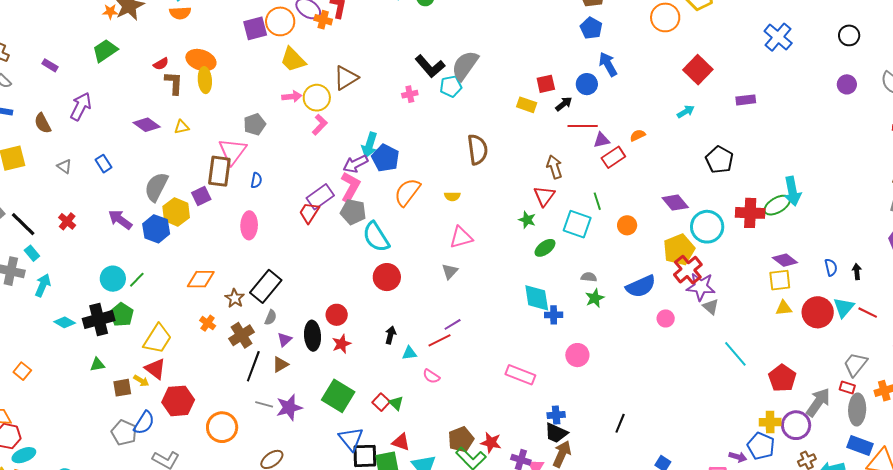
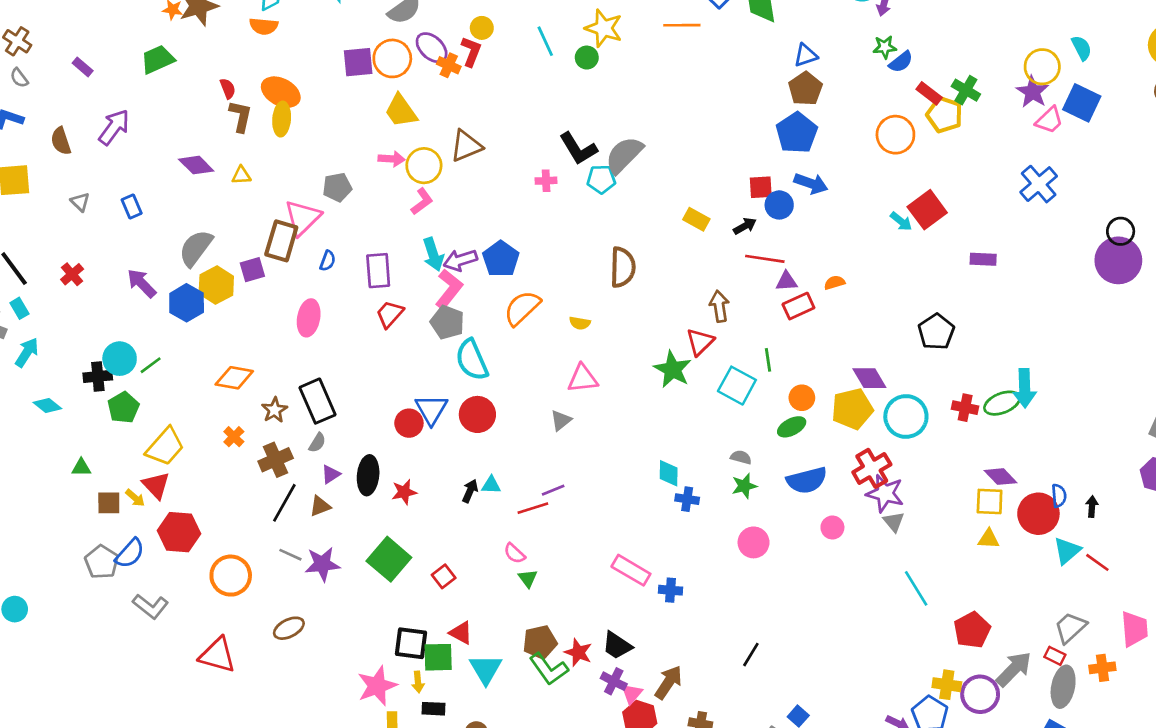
blue pentagon: (591, 28) -> (797, 133), size x1.4
black circle: (849, 35) -> (1121, 231), moved
red semicircle: (161, 64) -> (228, 89), turned -91
blue arrow: (608, 64) -> (811, 183), turned 130
red square: (546, 84) -> (761, 187), moved
purple circle: (847, 84) -> (1118, 260), size x1.8
cyan arrow: (686, 112) -> (901, 221), moved, turned 60
cyan arrow: (370, 145) -> (433, 254), moved, turned -45
purple rectangle: (320, 197) -> (378, 271), moved, turned -68
red cross: (750, 213) -> (965, 408), size x0.7
green star: (527, 220) -> (673, 369), size x1.6
green ellipse: (545, 248) -> (792, 427), moved
yellow pentagon: (679, 250) -> (852, 409), moved
black rectangle: (266, 286) -> (318, 401), turned -72
cyan diamond: (537, 298) -> (669, 473), size x0.7
red circle: (818, 312) -> (1038, 514), moved
red circle: (337, 315) -> (409, 423), moved
black cross: (99, 320) -> (98, 376), moved, size x0.7
cyan triangle: (409, 353) -> (491, 485), moved
pink circle: (577, 355) -> (754, 542), moved
green triangle: (396, 403) -> (528, 578), moved
blue cross: (556, 415) -> (670, 590), moved
black trapezoid: (556, 433) -> (617, 646), moved
blue triangle: (351, 439) -> (431, 409), moved

